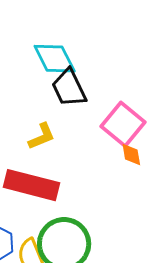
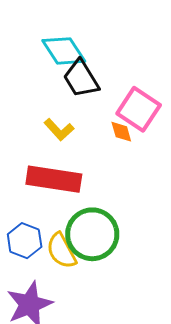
yellow L-shape: (42, 136) -> (59, 130), turned 76
orange diamond: (131, 155) -> (121, 132), moved

